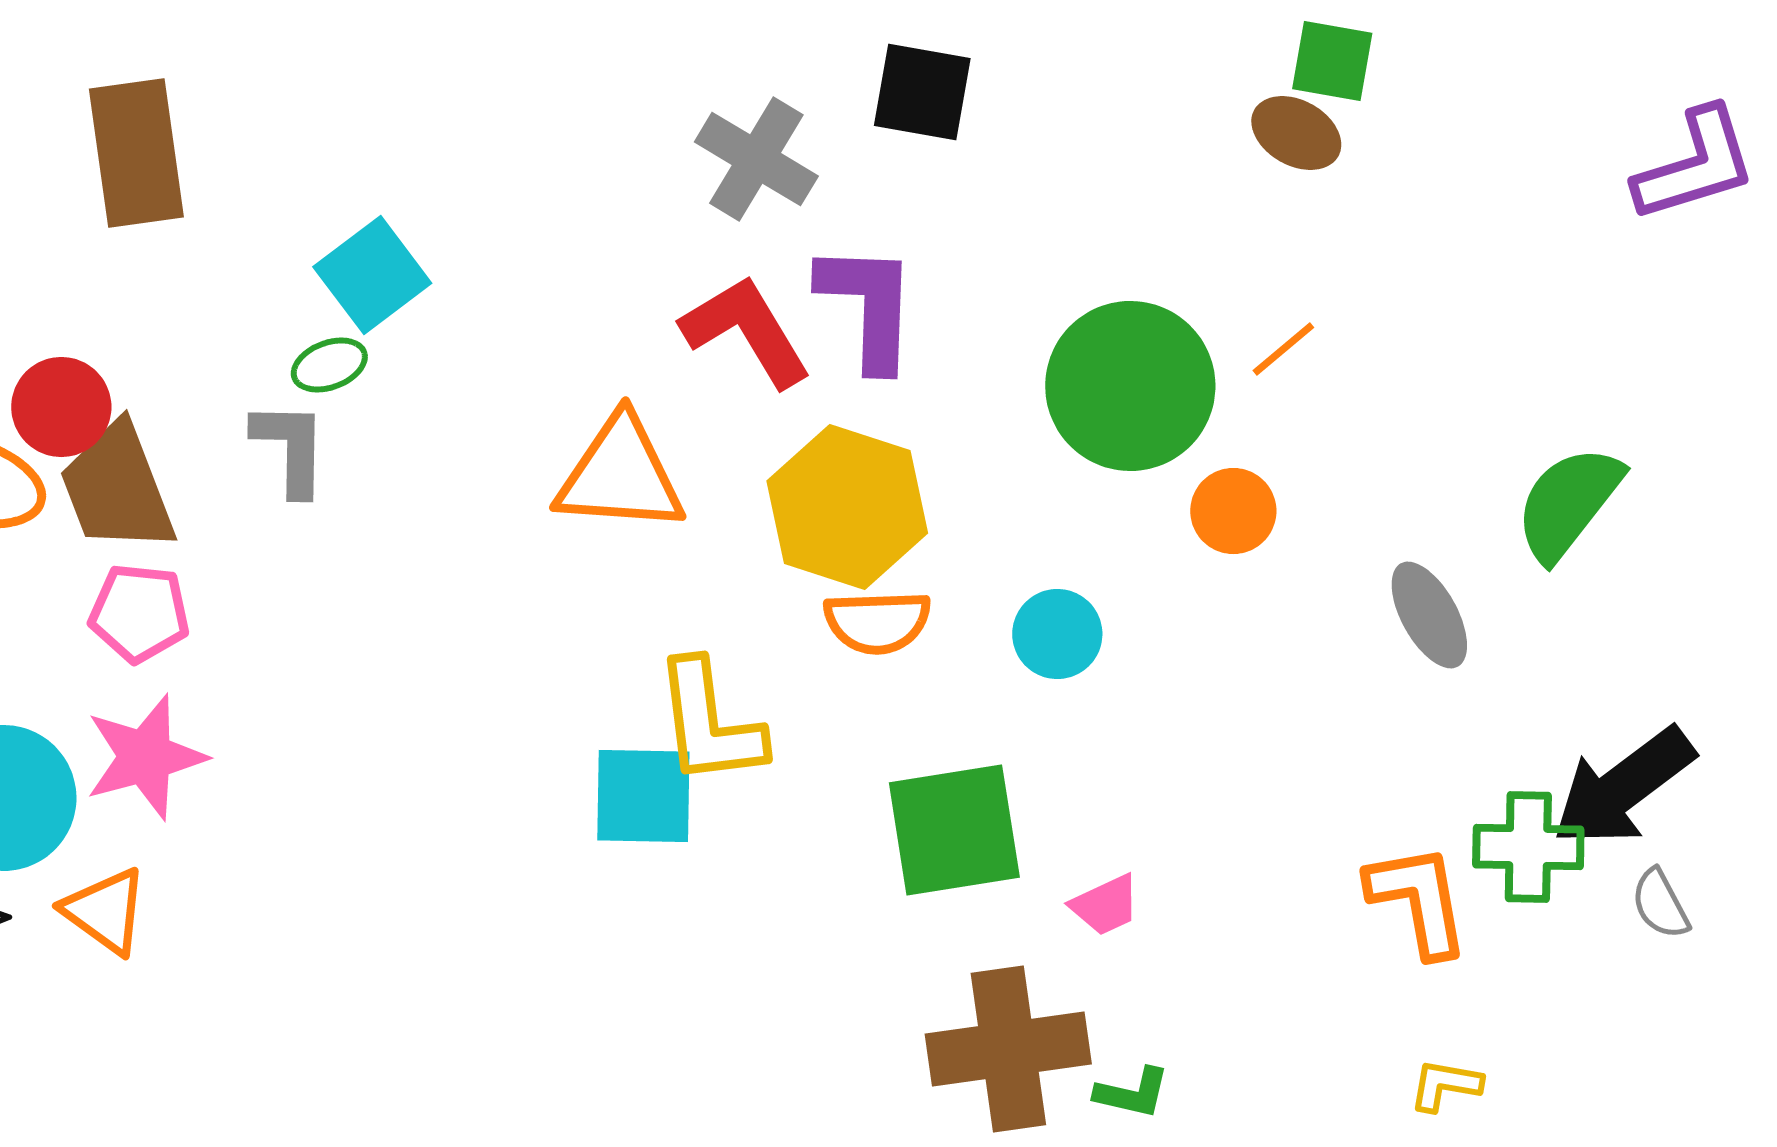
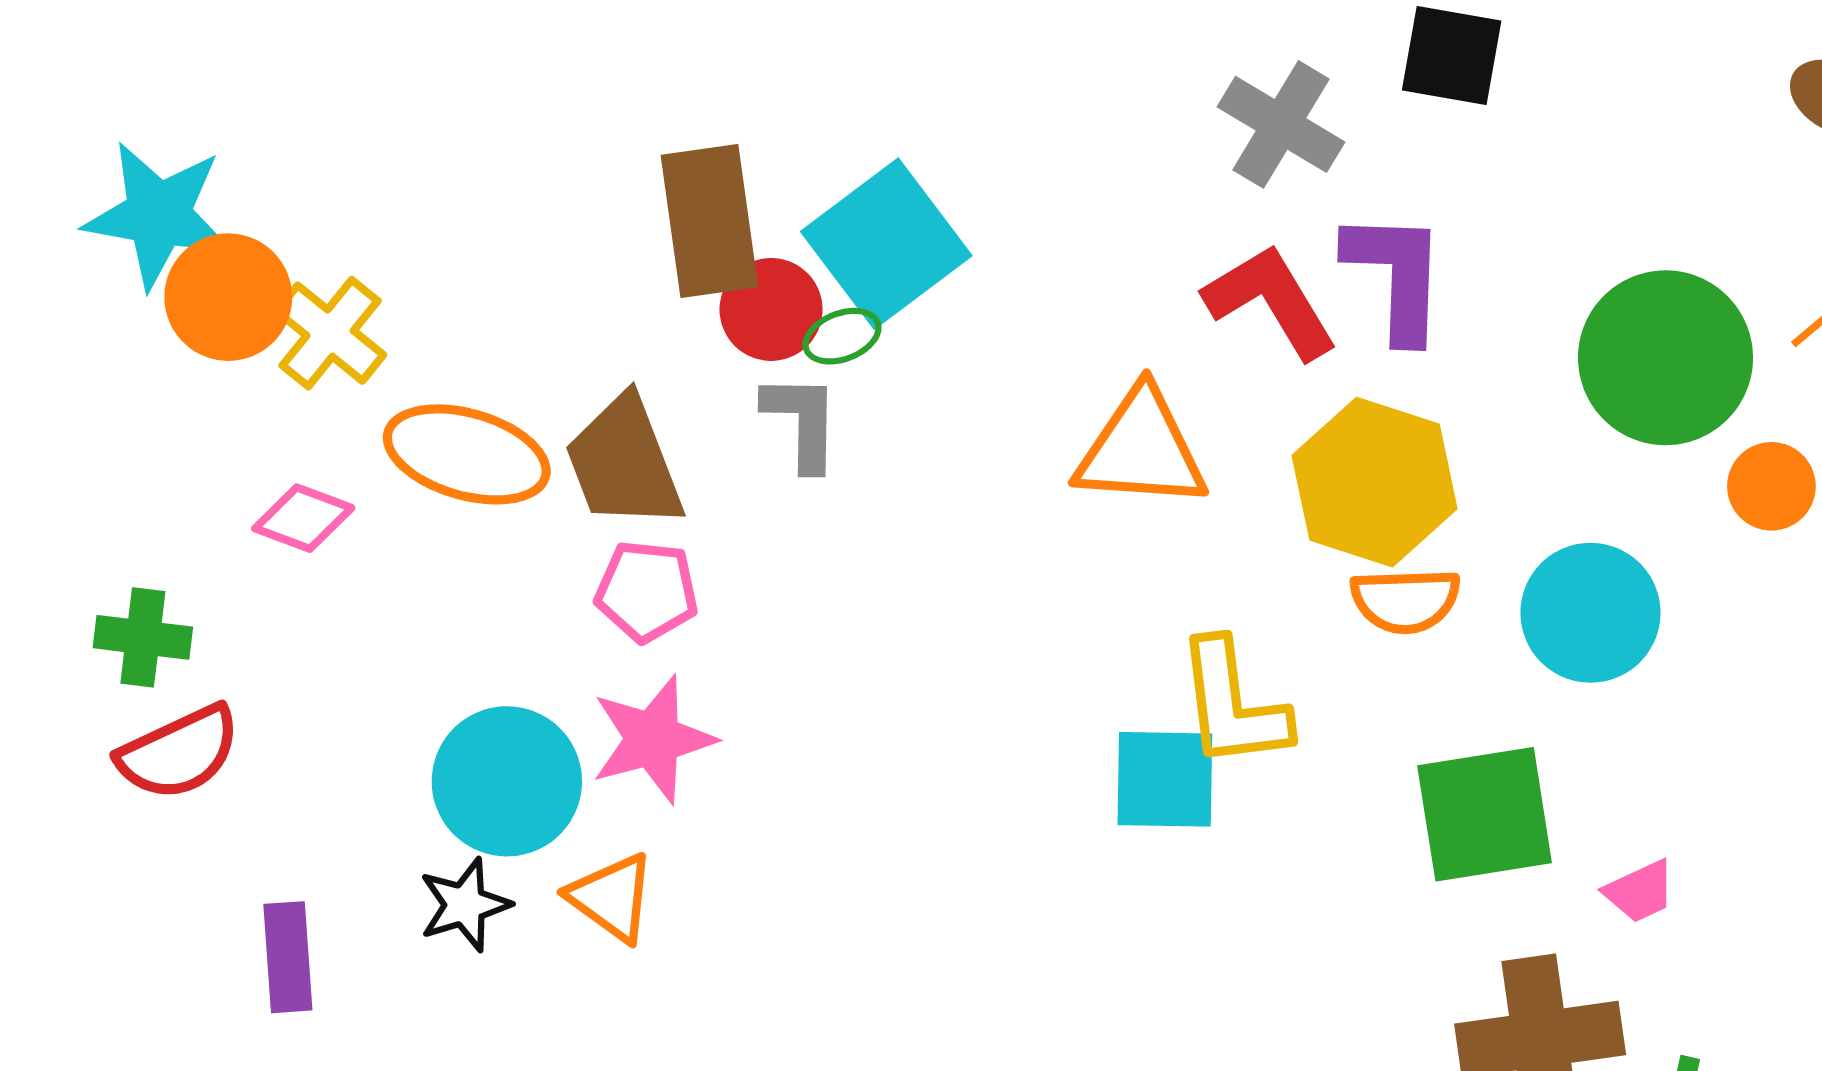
brown rectangle: (136, 153) -> (709, 221), moved
cyan square: (372, 275) -> (886, 244), size x1.4
red circle: (61, 407) -> (771, 309), moved
cyan circle: (1057, 634) -> (1590, 613), size x1.5

